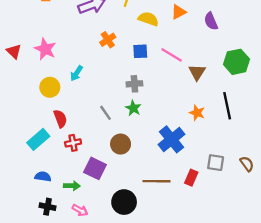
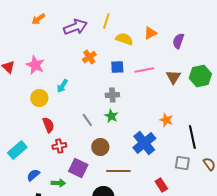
purple semicircle: (211, 21) -> (178, 41), turned 42
pink line: (172, 55) -> (144, 70), turned -42
brown triangle: (197, 72) -> (173, 77), moved
black line: (227, 106) -> (192, 137), moved
cyan rectangle: (38, 139) -> (17, 150), moved
blue semicircle: (43, 177) -> (33, 175), turned -48
red rectangle: (191, 178) -> (161, 185), moved, turned -56
brown line: (156, 181) -> (118, 171), moved

